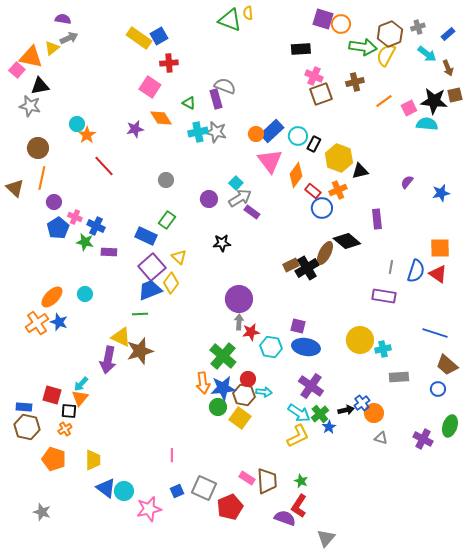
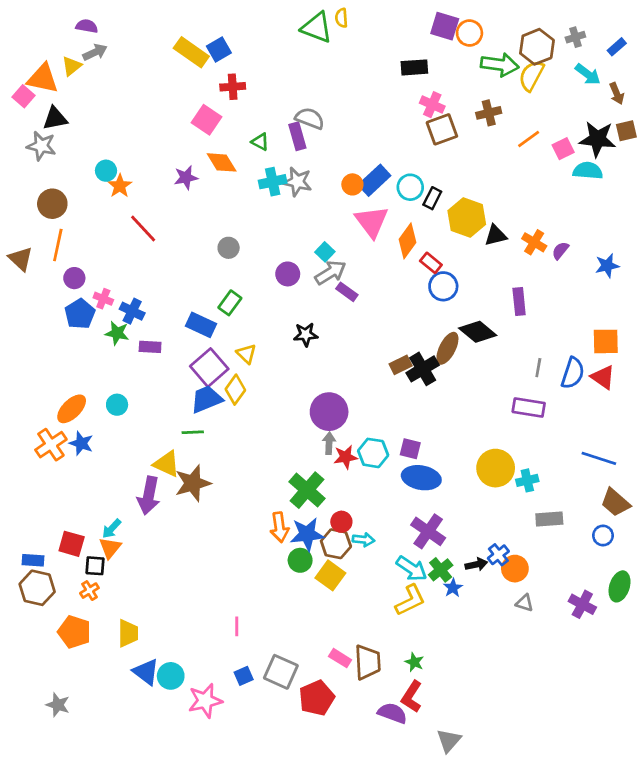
orange cross: (338, 190) -> (534, 242), moved, turned -36
cyan hexagon: (271, 347) -> (373, 453), moved

